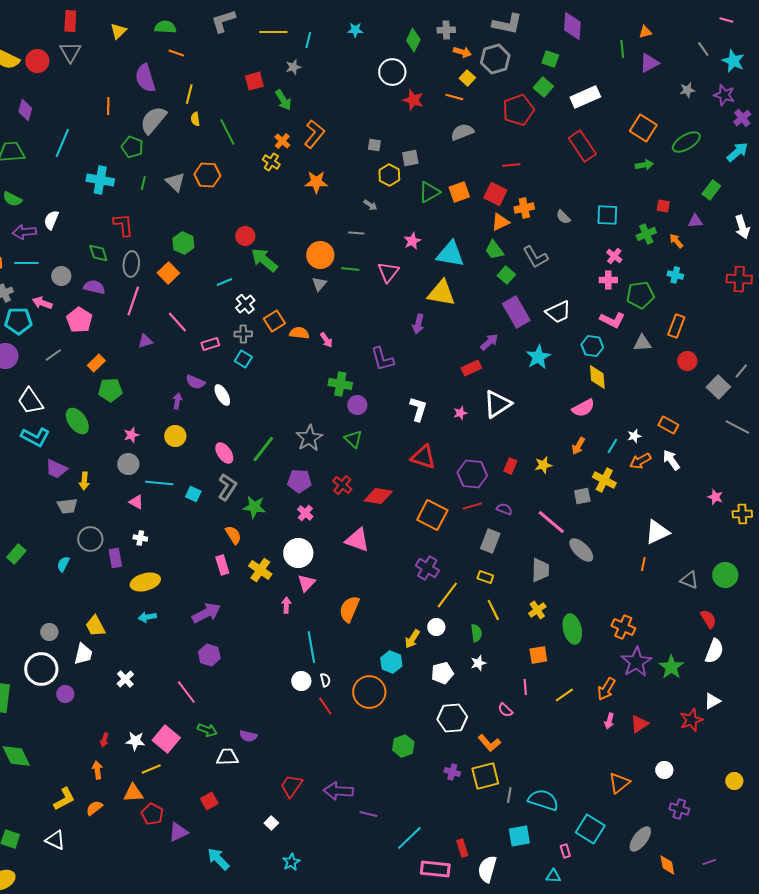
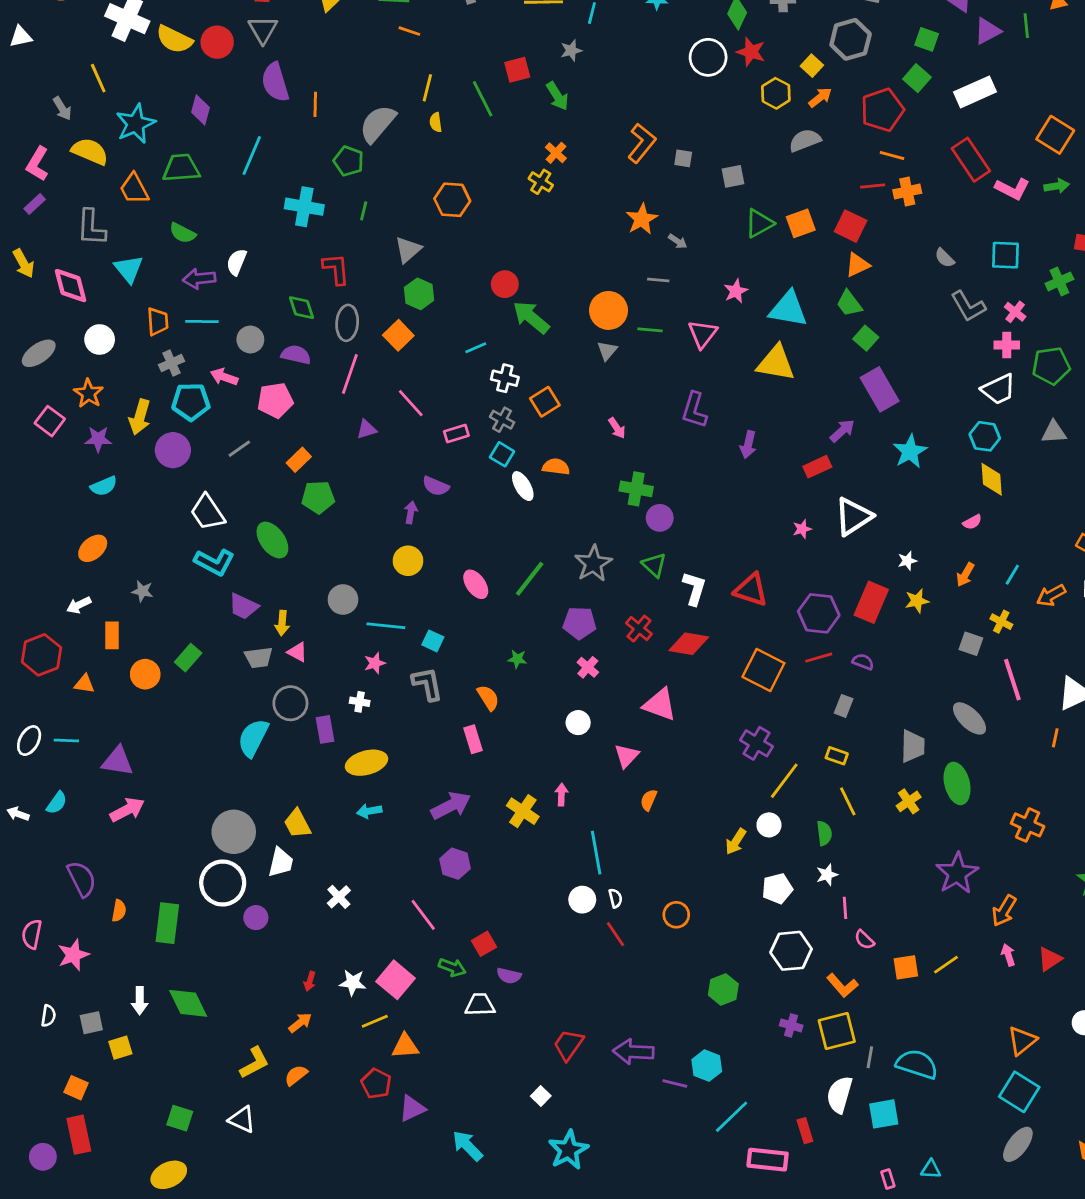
orange arrow: (462, 52) -> (820, 97), moved, turned -54
purple triangle: (649, 63) -> (987, 31), moved
purple semicircle: (145, 78) -> (275, 82), moved
orange line: (454, 97) -> (892, 156), moved
red star: (413, 100) -> (751, 52), moved
green line: (227, 132) -> (483, 99), moved
orange L-shape: (314, 134) -> (642, 143), moved
yellow hexagon: (389, 175) -> (776, 93), moved
gray triangle: (175, 182) -> (408, 250), moved, turned 35
orange star: (316, 182) -> (642, 219), moved, turned -30
orange cross: (524, 208) -> (907, 192), moved
gray L-shape: (535, 257) -> (968, 306), moved
white cross: (245, 304) -> (505, 378), turned -36
white trapezoid: (558, 312) -> (999, 389), moved
pink pentagon: (79, 320) -> (275, 400), turned 30
pink L-shape: (612, 320) -> (1012, 189), moved
purple arrow: (418, 324) -> (748, 445), moved
orange semicircle: (299, 333) -> (556, 467), moved
gray cross: (243, 334) -> (502, 420), turned 30
purple L-shape: (382, 359) -> (694, 410), moved, turned 32
white ellipse: (222, 395) -> (523, 486), moved
pink semicircle: (583, 408) -> (972, 522), size x0.6
white L-shape: (418, 409) -> (694, 588), moved
pink star: (131, 435) -> (375, 663), moved
white star: (634, 436) -> (907, 561), moved
red rectangle: (510, 466) -> (871, 602), size x1.8
yellow cross: (604, 480) -> (1001, 622), size x0.7
gray L-shape: (227, 487) -> (427, 684), moved, turned -44
gray square: (582, 496) -> (971, 644), turned 30
pink triangle: (136, 502) -> (297, 652), moved
green star: (254, 507) -> (517, 659), size x0.6
pink line: (551, 522) -> (1012, 680), moved, turned 32
gray rectangle: (490, 541) -> (844, 706), size x0.7
white circle: (298, 553) -> (578, 723), size x0.6
green rectangle: (16, 554) -> (188, 658), moved
cyan semicircle: (63, 564) -> (253, 738), size x1.8
yellow cross: (260, 570) -> (523, 811), moved
pink triangle: (306, 583) -> (627, 756), moved
orange semicircle: (349, 609) -> (649, 800), size x0.6
green ellipse: (572, 629) -> (957, 783), moved
gray circle: (49, 632) -> (234, 832), size x1.8
orange square: (538, 655) -> (906, 967), moved
cyan hexagon: (391, 662) -> (707, 1066), moved
purple star: (636, 662) -> (957, 873), moved
pink line: (525, 687) -> (845, 908), moved
orange circle: (369, 692) -> (676, 915), size x0.6
yellow line: (564, 695) -> (946, 965), moved
pink arrow: (609, 721) -> (1008, 955), turned 147
orange arrow: (97, 770) -> (300, 1023), turned 60
orange triangle: (133, 793) -> (405, 1046), moved
red square: (209, 801) -> (484, 944), moved
cyan square: (590, 829) -> (1019, 1092), moved
gray ellipse: (640, 839) -> (1018, 1144), moved
pink rectangle: (565, 851) -> (888, 1179), moved
cyan star: (291, 862) -> (568, 1150), size x1.6
white semicircle: (487, 869) -> (839, 1095), moved

